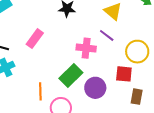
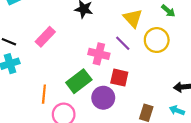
yellow circle: (137, 52) -> (157, 40), moved
red square: (124, 74) -> (119, 78), moved

